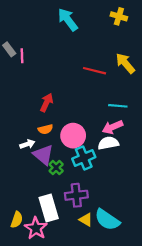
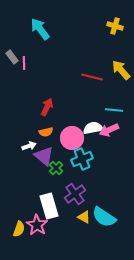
cyan arrow: (68, 20) -> (40, 29), moved
white semicircle: (108, 143) -> (93, 128), moved
purple cross: (76, 195) -> (75, 194), turned -30
yellow semicircle: (17, 220) -> (19, 229), moved

